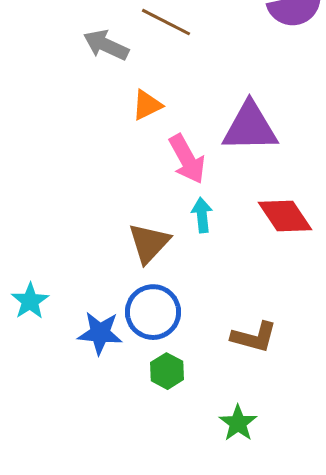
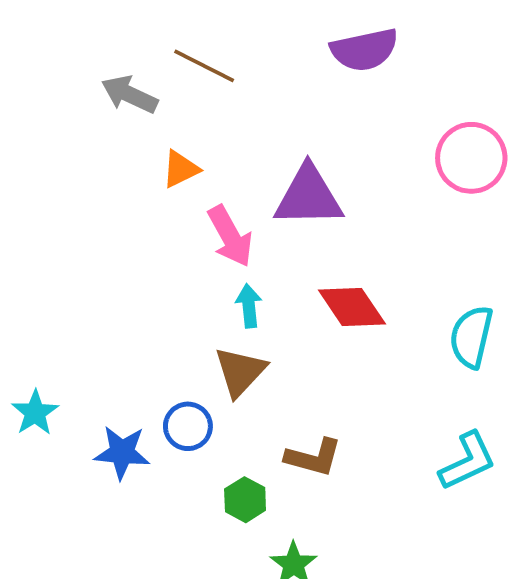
brown triangle: (149, 243) -> (240, 372), moved
blue circle: (153, 312) -> (188, 426), size x0.7
green hexagon: (167, 371) -> (245, 500), moved

